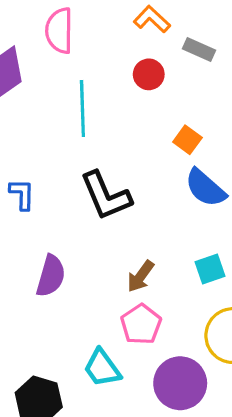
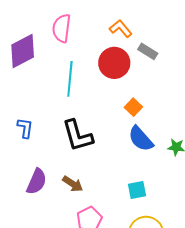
red circle: (149, 74) -> (114, 63), size x1.6
brown arrow: (141, 276) -> (73, 184), moved, turned -100

